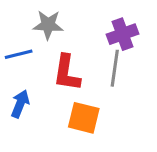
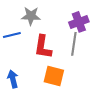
blue arrow: (20, 104) -> (13, 79), moved, turned -36

